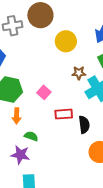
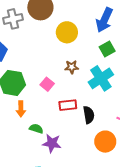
brown star: (79, 73) -> (72, 67), moved
purple star: (20, 155) -> (52, 143), moved

